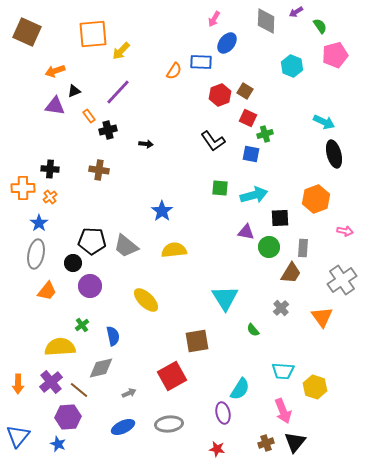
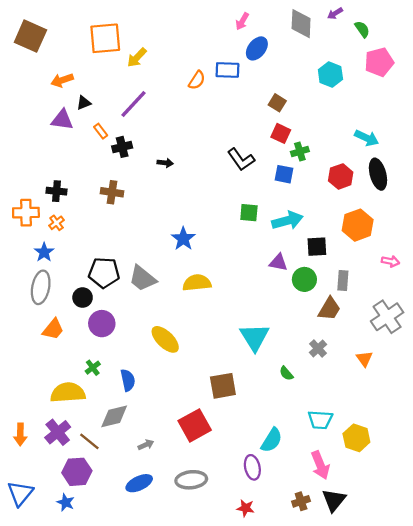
red hexagon: (220, 95) -> (341, 176), moved
orange triangle: (322, 317) -> (364, 359), size x0.7

